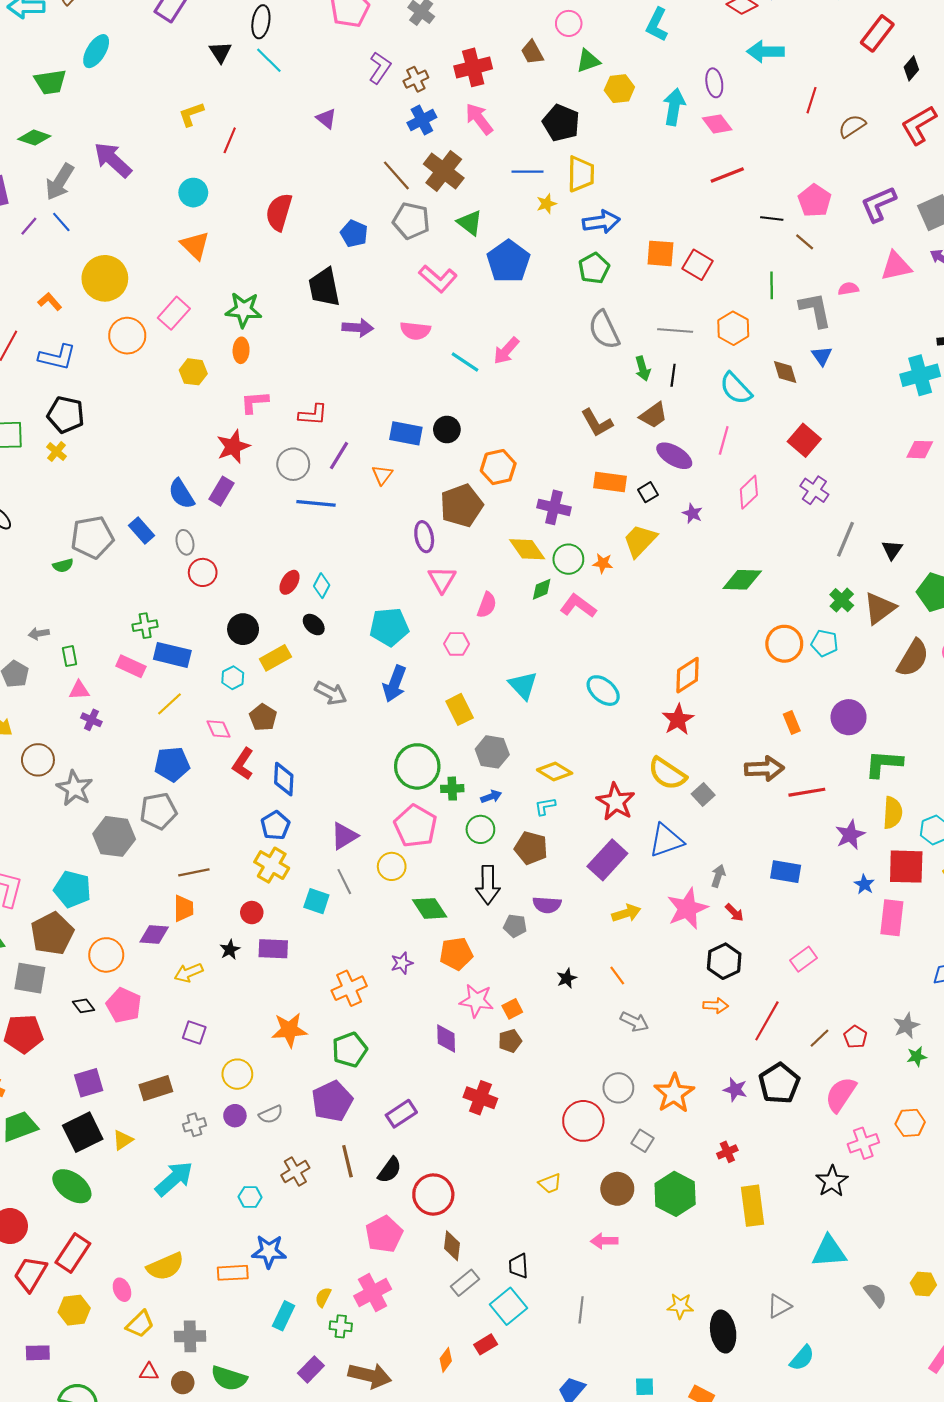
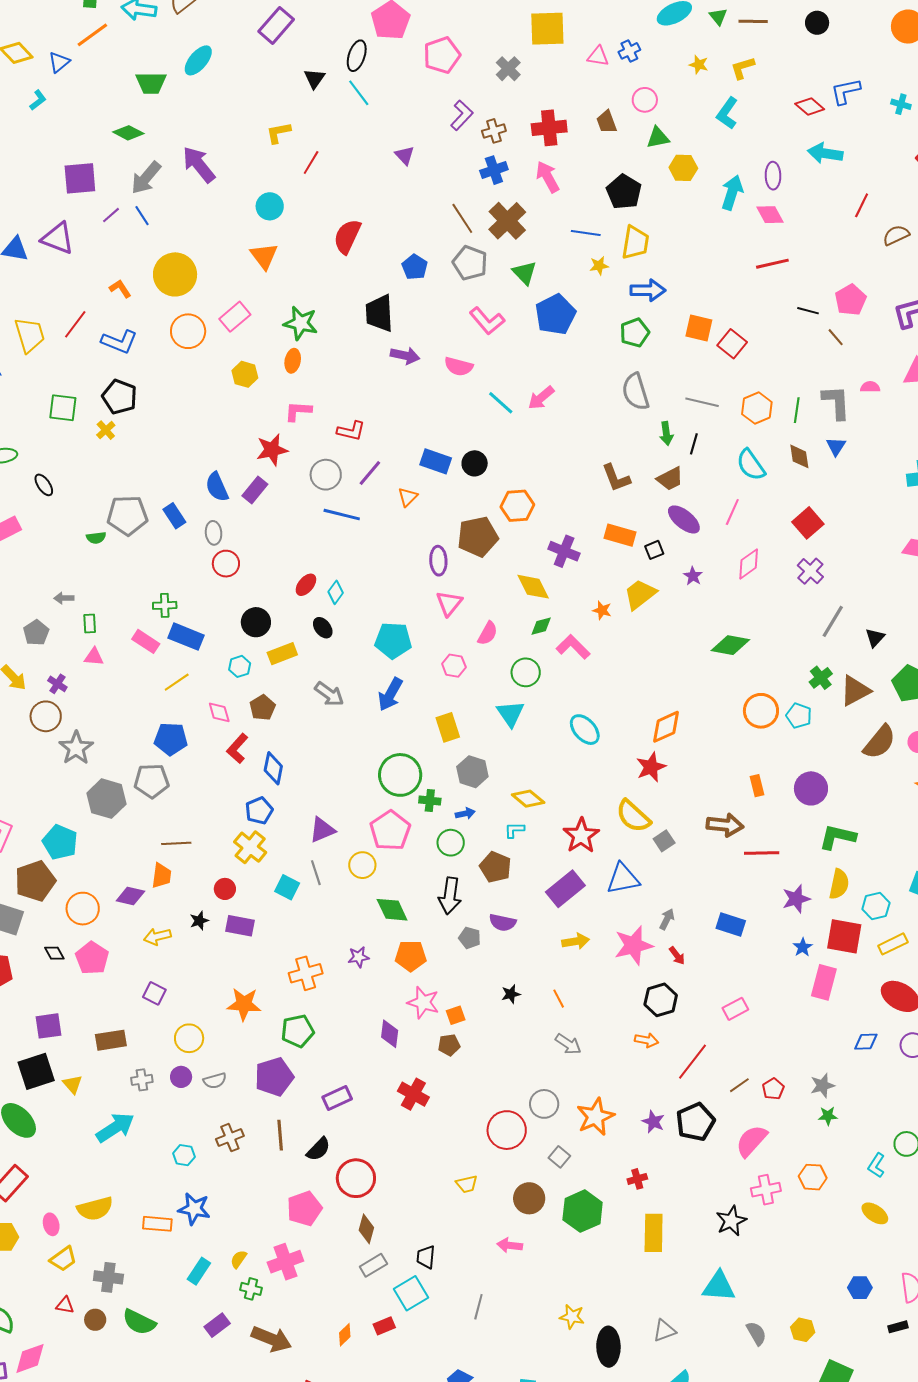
green line: (772, 285) -> (797, 410), moved
green circle: (568, 559) -> (526, 672), moved
purple cross: (91, 720) -> (57, 684), moved
yellow triangle: (123, 1140) -> (72, 1084), turned -45

